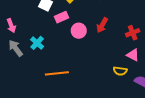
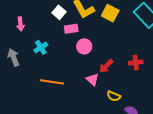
red arrow: (102, 25) -> (106, 66), moved
gray arrow: (16, 48) -> (14, 57), moved
pink triangle: (133, 55) -> (92, 80), moved

